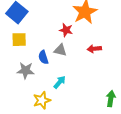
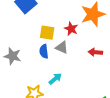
yellow square: (19, 40) -> (47, 33), moved
gray star: (25, 70) -> (13, 56), moved

